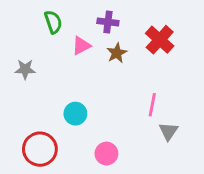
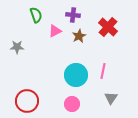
cyan circle: (75, 114) -> (76, 75), moved, size x1.5
gray triangle: (169, 131) -> (111, 98), moved

